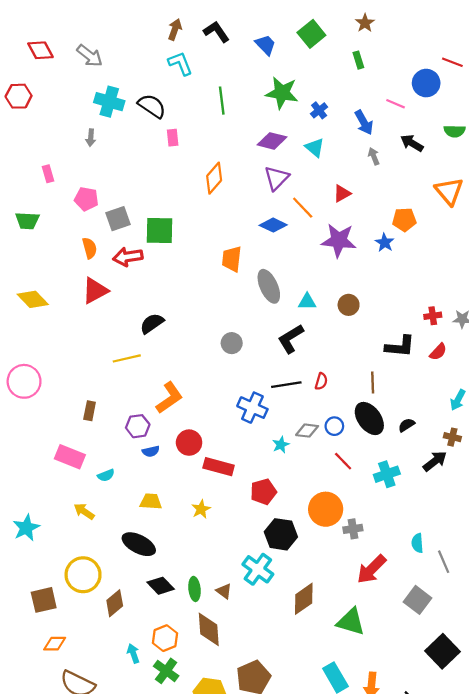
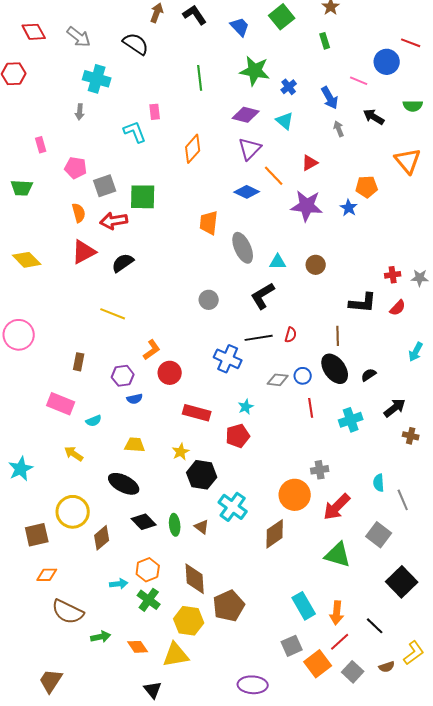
cyan L-shape: (180, 63) -> (135, 132), moved
black semicircle: (152, 106) -> (136, 44), moved
black semicircle: (152, 323) -> (123, 263), moved
yellow line: (127, 358) -> (113, 314), turned 35
orange L-shape: (169, 398) -> (152, 350), size x0.7
brown cross: (452, 437) -> (411, 436), moved
red circle: (189, 443) -> (170, 373), moved
cyan star: (281, 445) -> (246, 407), moved
red line: (343, 461) -> (311, 408), turned 36
orange circle: (326, 509) -> (295, 495), moved
black hexagon: (281, 534) -> (202, 475), moved
green triangle: (351, 622) -> (338, 555), moved
brown diamond: (209, 629) -> (195, 579), moved
cyan arrow: (133, 653) -> (119, 584), turned 102

